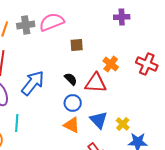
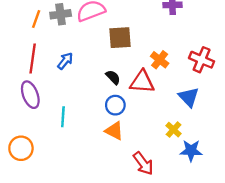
brown square: (77, 45) -> (120, 38), size x1.5
blue arrow: (33, 83) -> (65, 61), moved, size x0.6
blue triangle: (99, 120) -> (189, 97), moved
cyan line: (17, 123) -> (63, 117), moved

